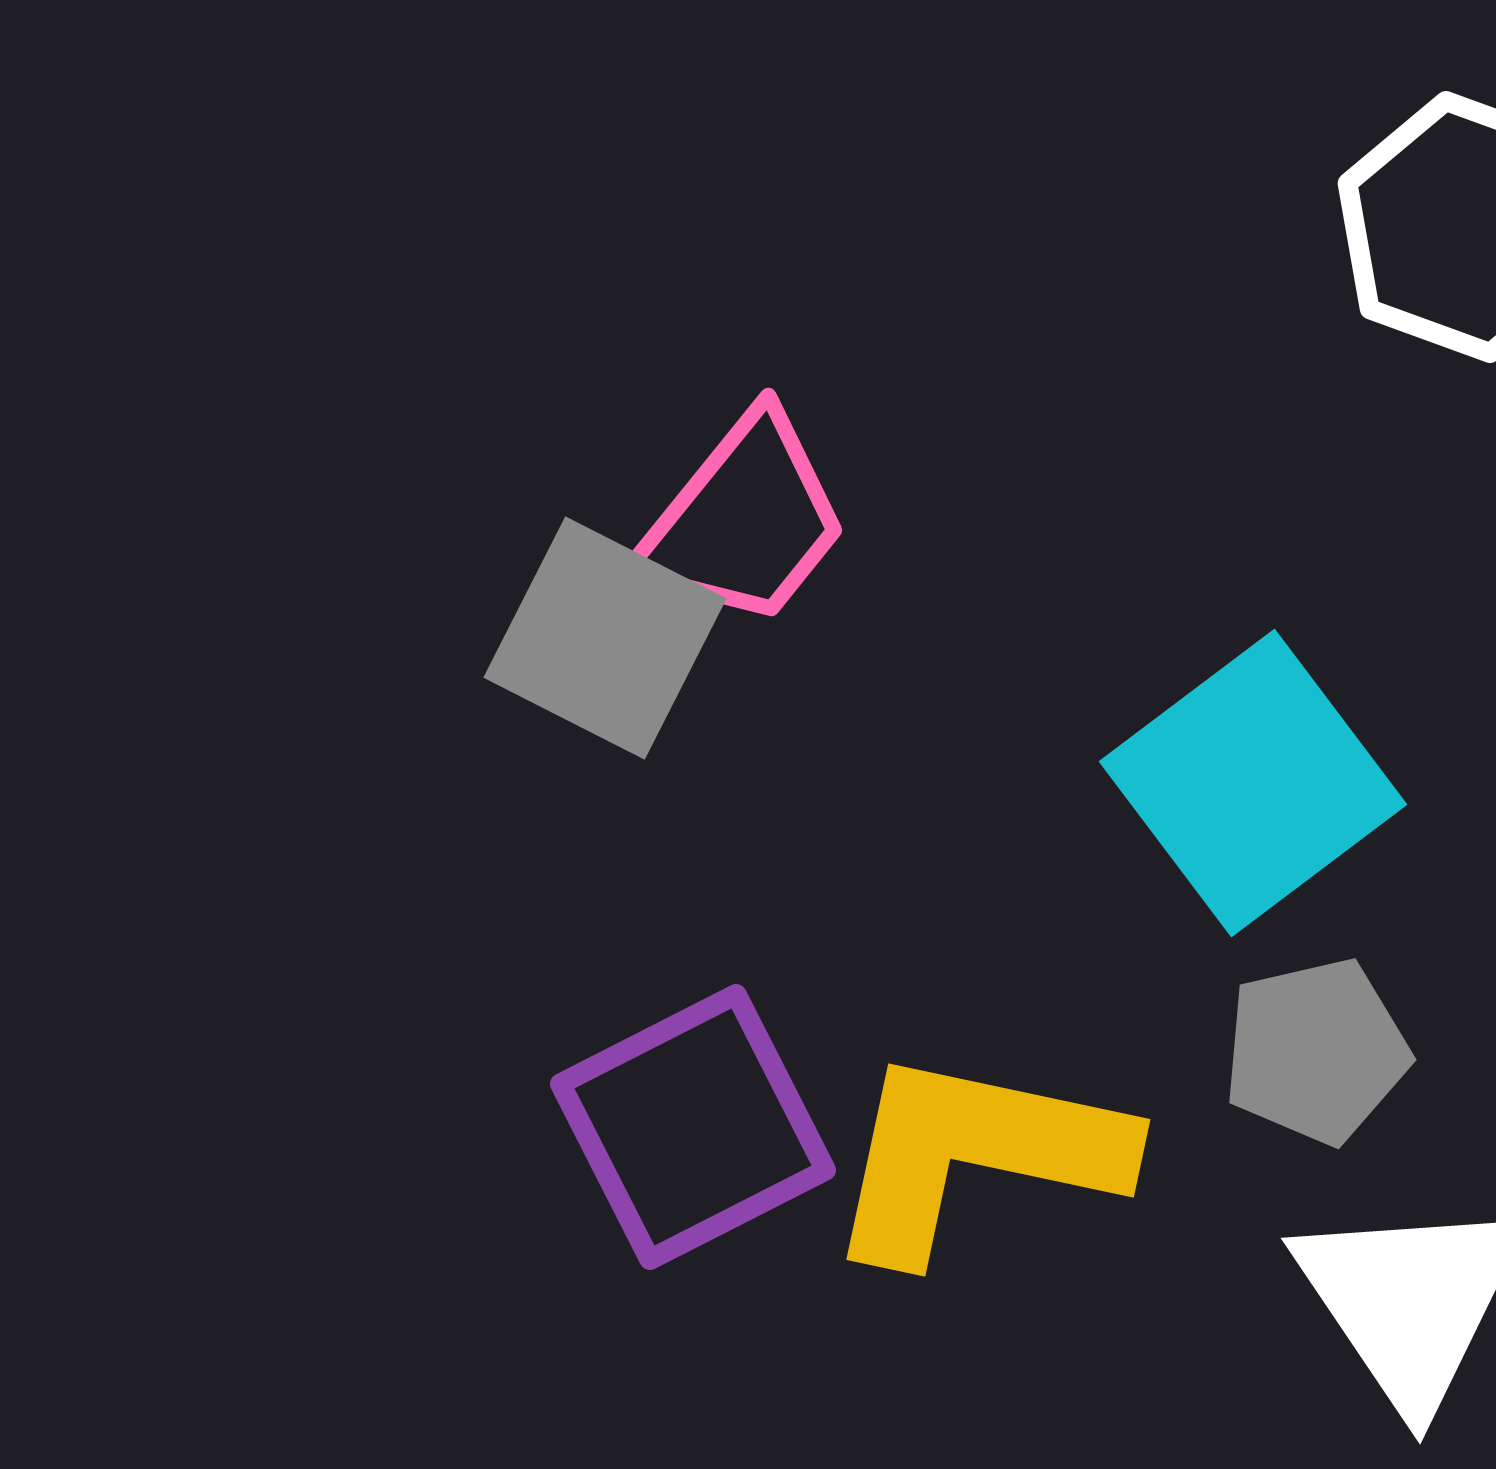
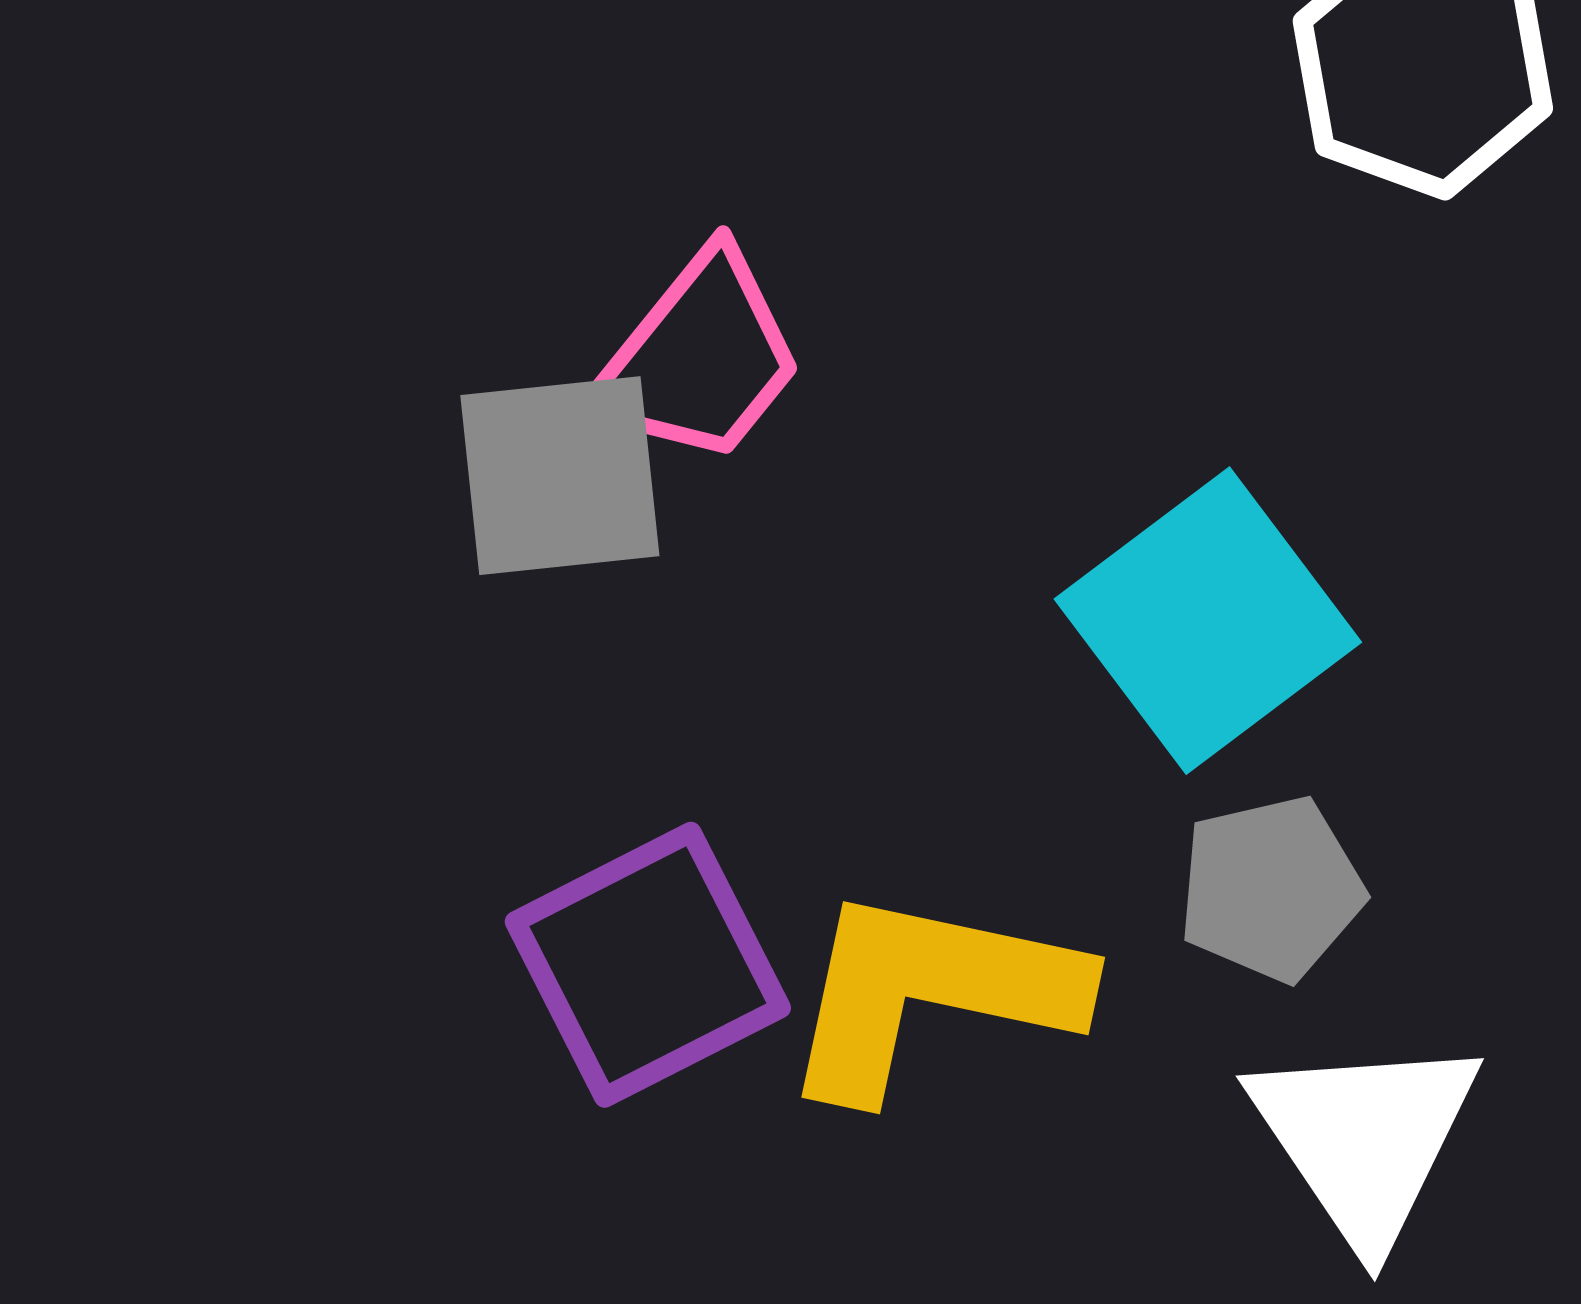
gray square: (605, 638) -> (560, 476), turned -33

